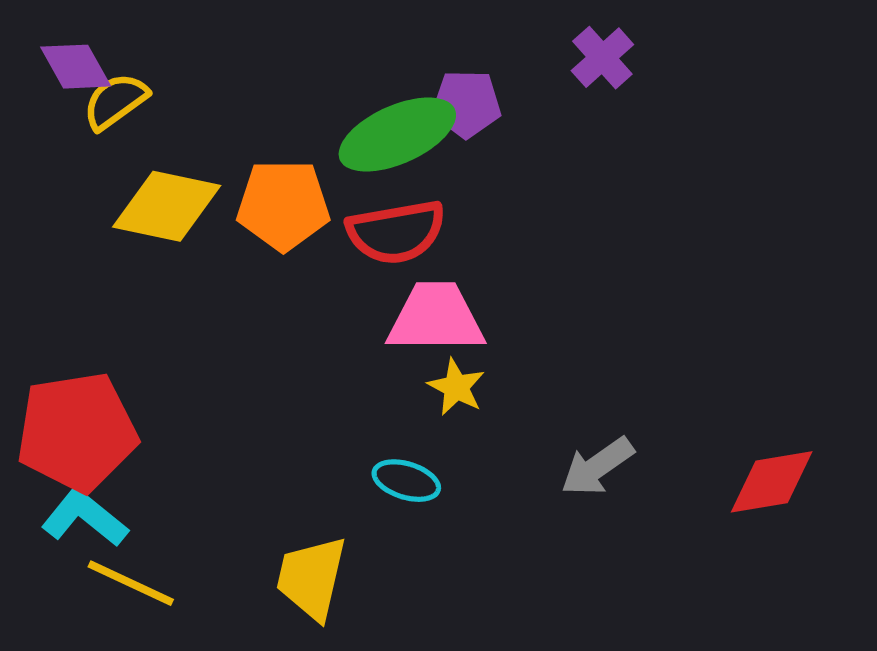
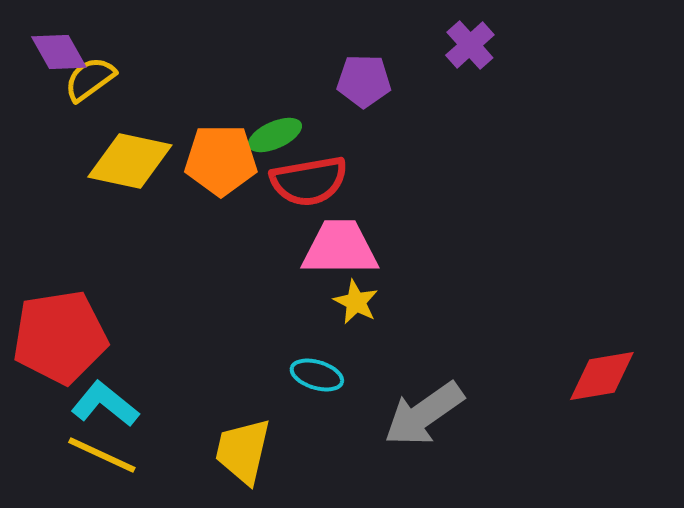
green ellipse: (397, 135) -> (275, 135), moved, size x0.6
gray arrow: (597, 466) -> (424, 414), moved, size x1.4
cyan L-shape: (85, 518) -> (105, 404), moved

